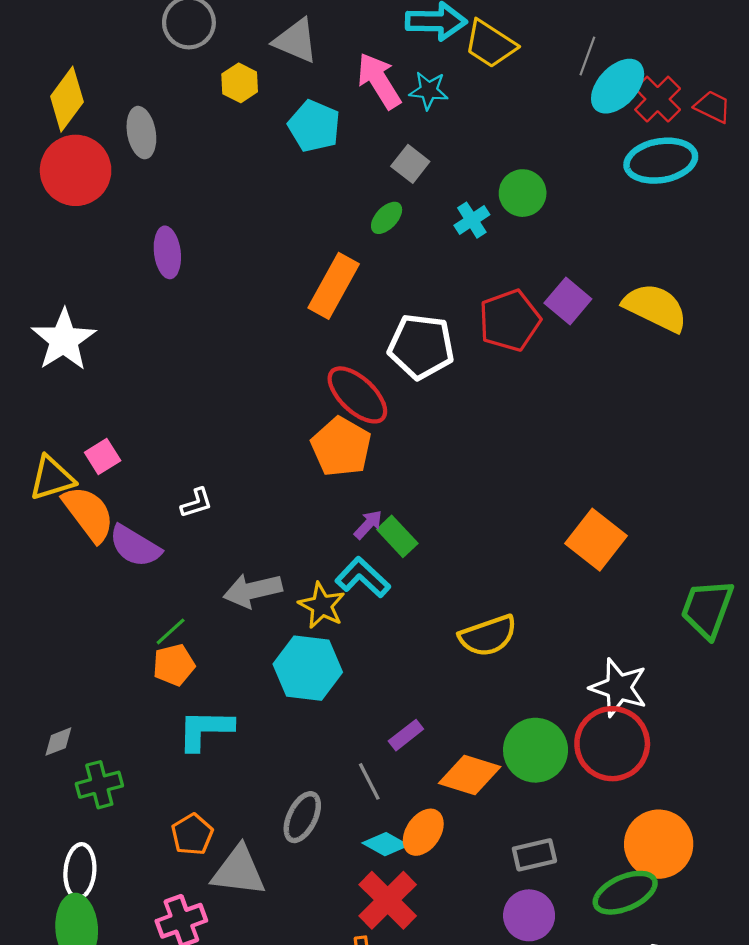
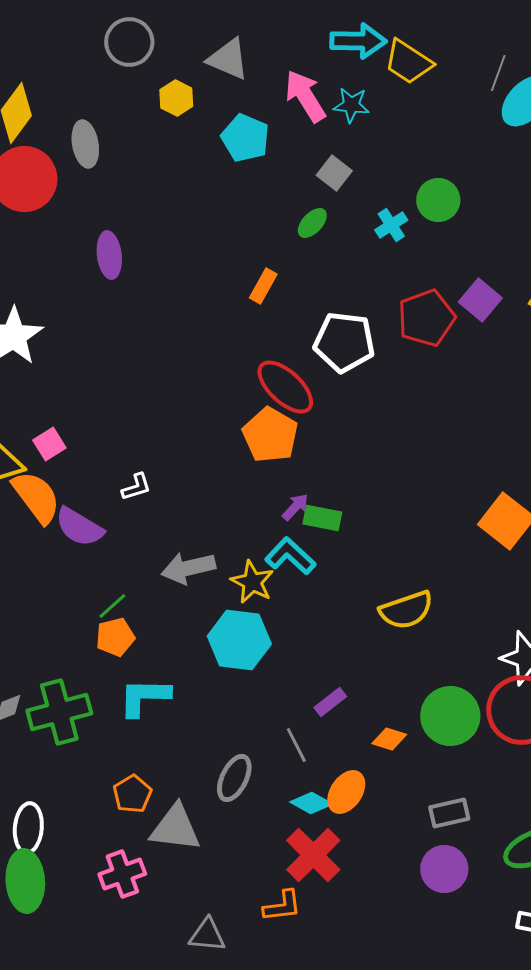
orange rectangle: (334, 286) -> (263, 286), size x0.6
green rectangle: (397, 536) -> (322, 518), turned -36
orange diamond: (470, 775) -> (389, 739), size x0.6
green cross: (99, 785) -> (59, 712), moved, size x1.5

